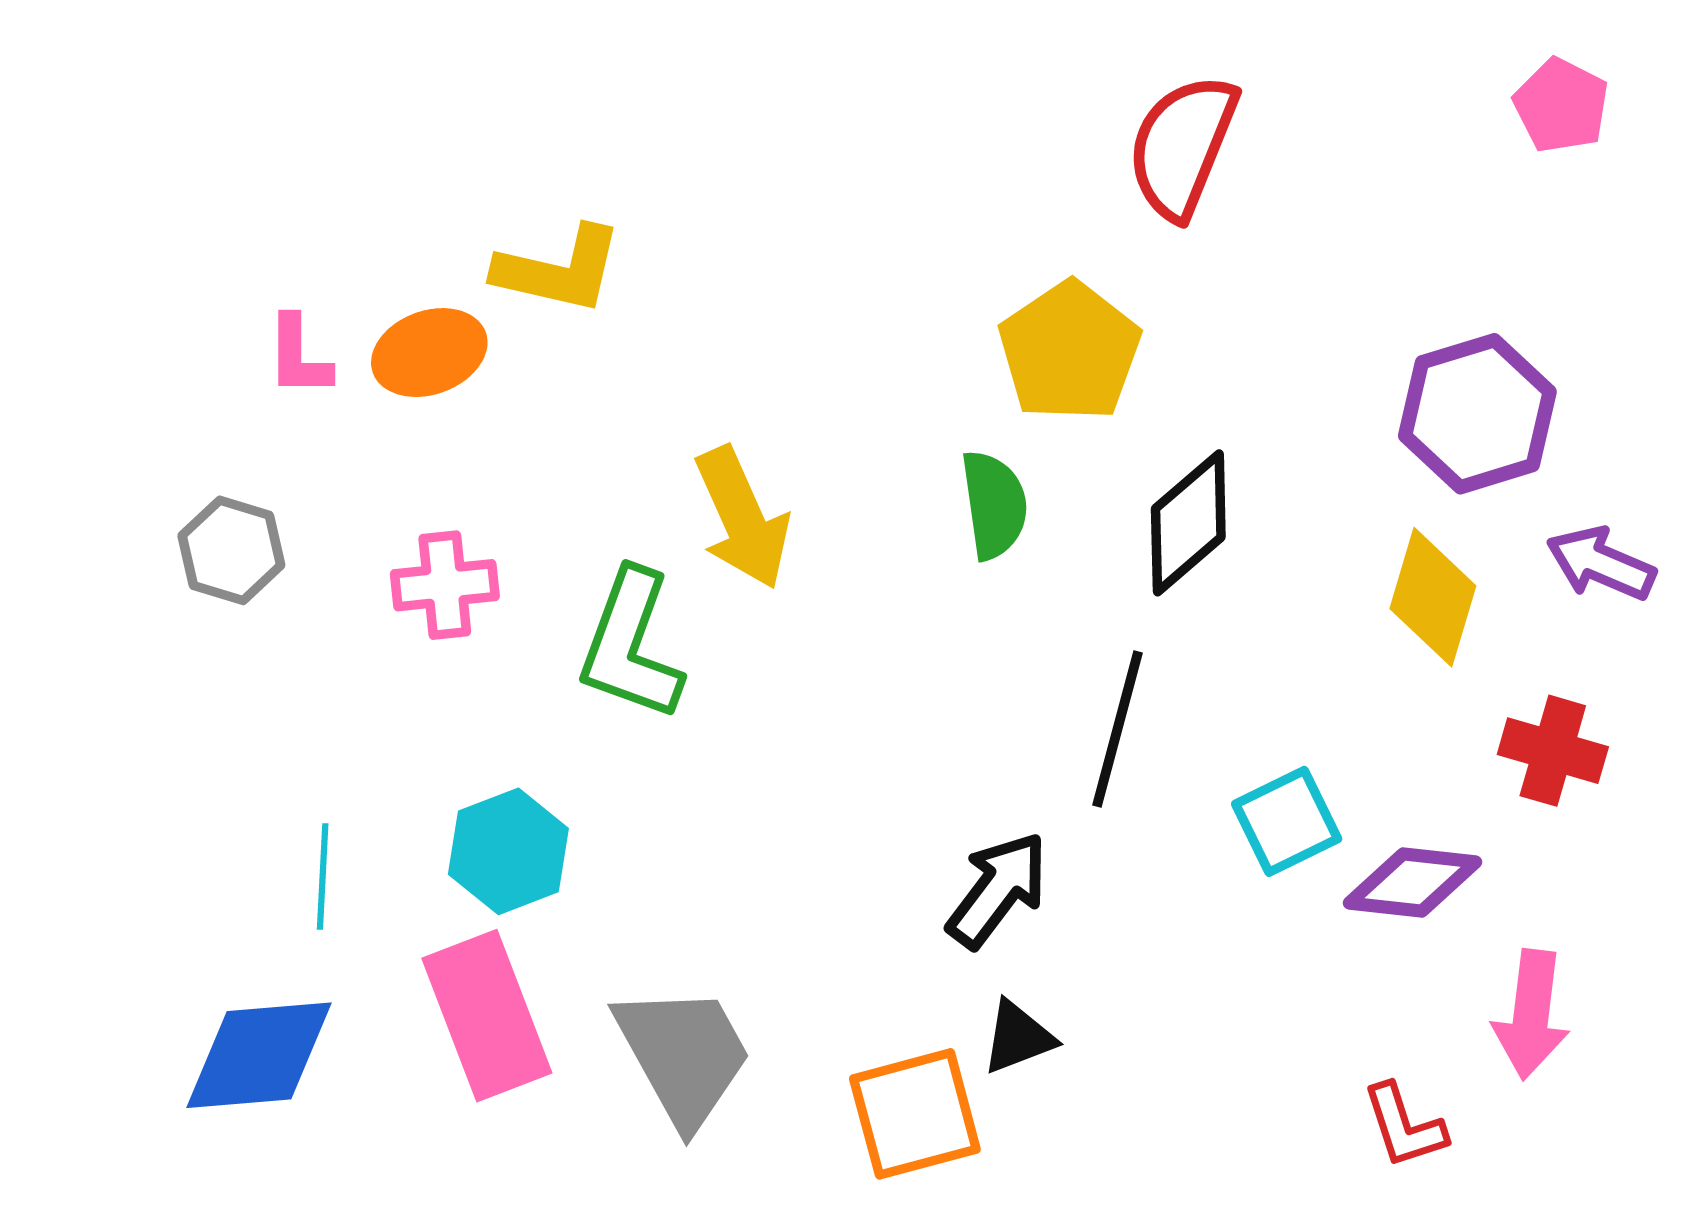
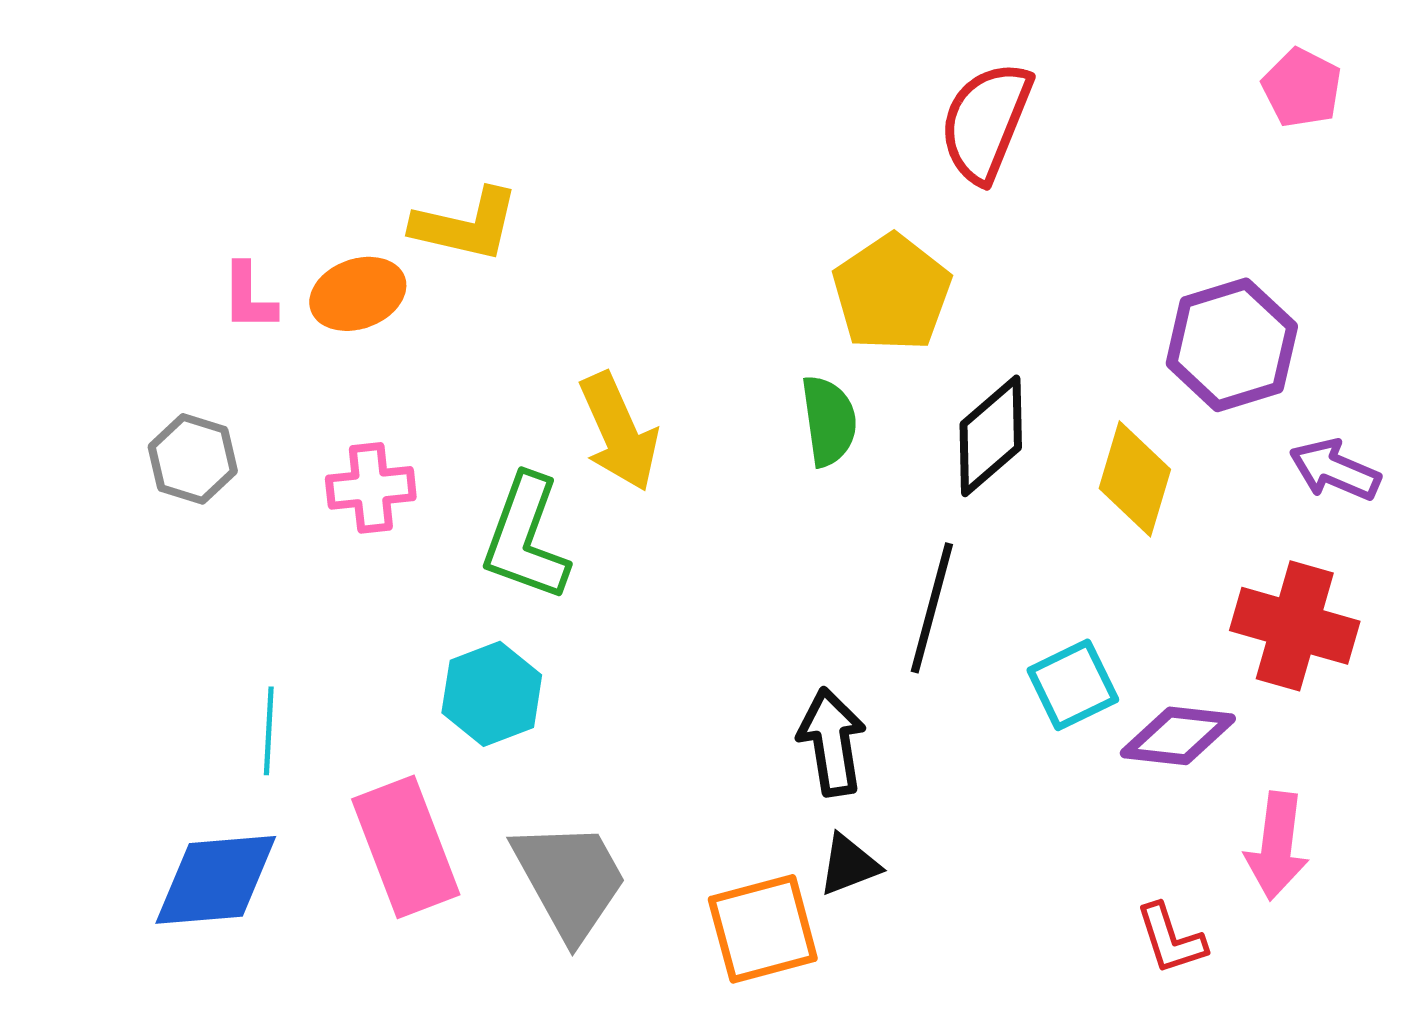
yellow diamond: (1433, 597) -> (1135, 479), moved
red cross: (1553, 751) -> (1295, 626), size x1.4
cyan hexagon: (508, 851) -> (492, 694), moved
black arrow: (998, 890) -> (832, 742), turned -46

